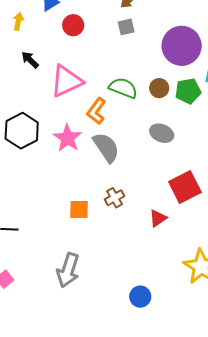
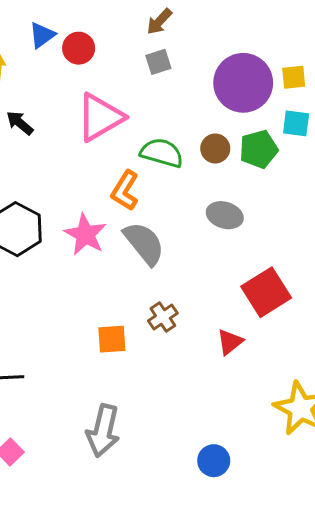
red circle: (73, 25) -> (79, 48), moved
pink triangle: (66, 81) -> (100, 117), moved

